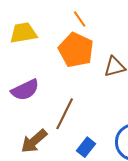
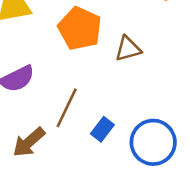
blue rectangle: (86, 147) -> (102, 129), moved

